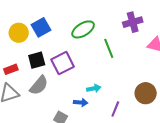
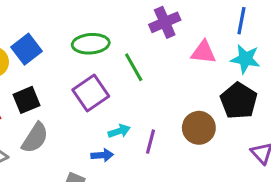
green ellipse: (83, 29) -> (91, 44), turned 35
purple square: (63, 63) -> (91, 93), moved
purple line: (115, 109) -> (151, 142), moved

